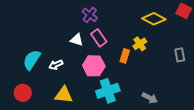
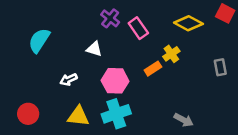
pink rectangle: (99, 38) -> (138, 28), moved
orange rectangle: (125, 56) -> (153, 69), turned 40
cyan semicircle: (32, 60) -> (39, 40), moved
cyan cross: (108, 91) -> (116, 114), moved

